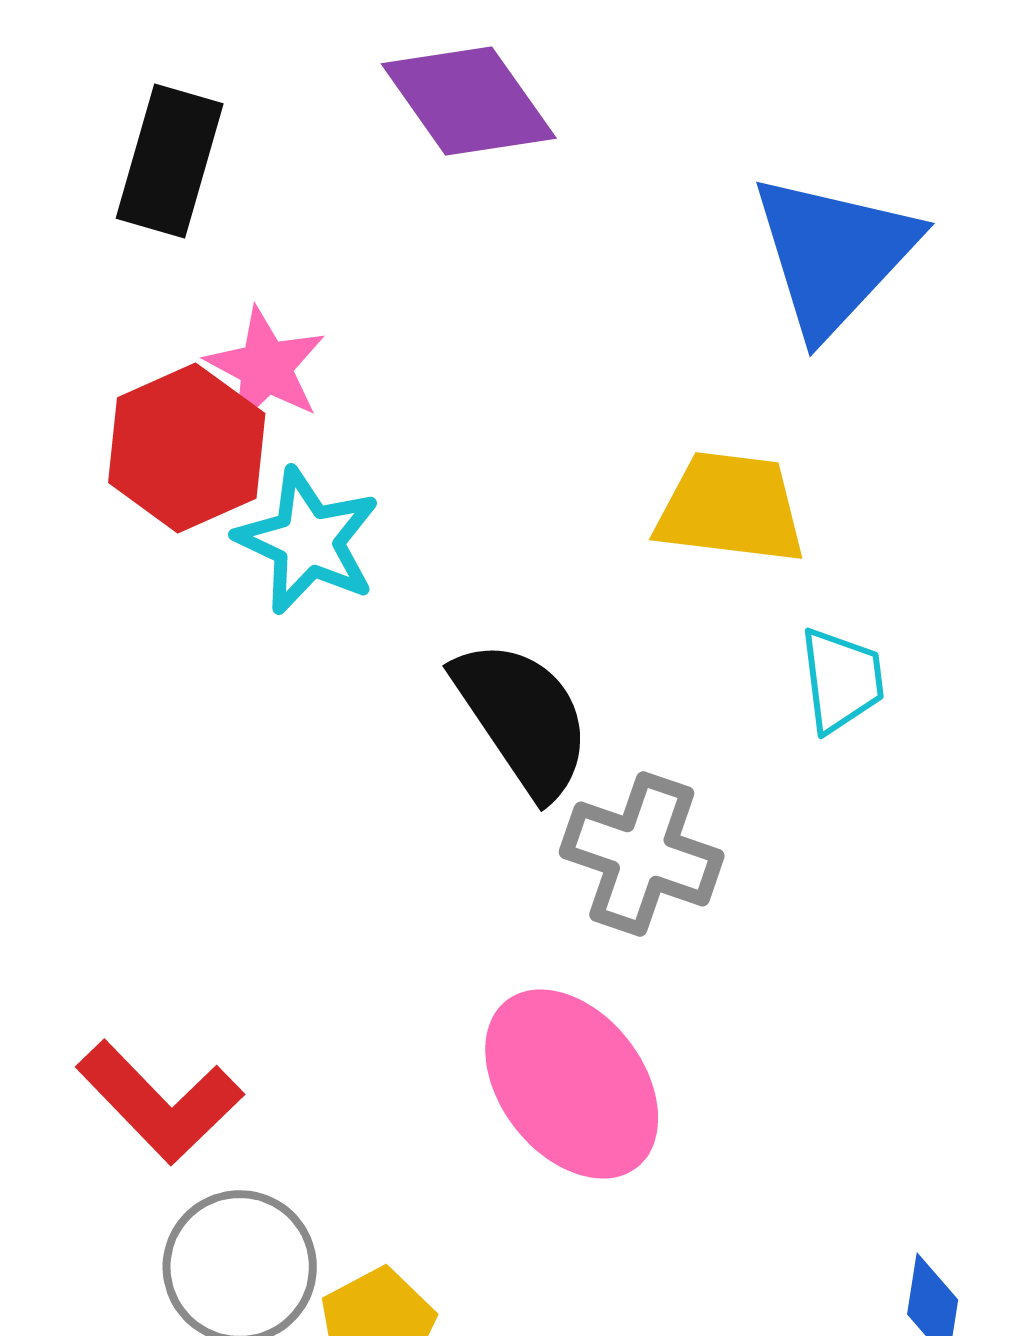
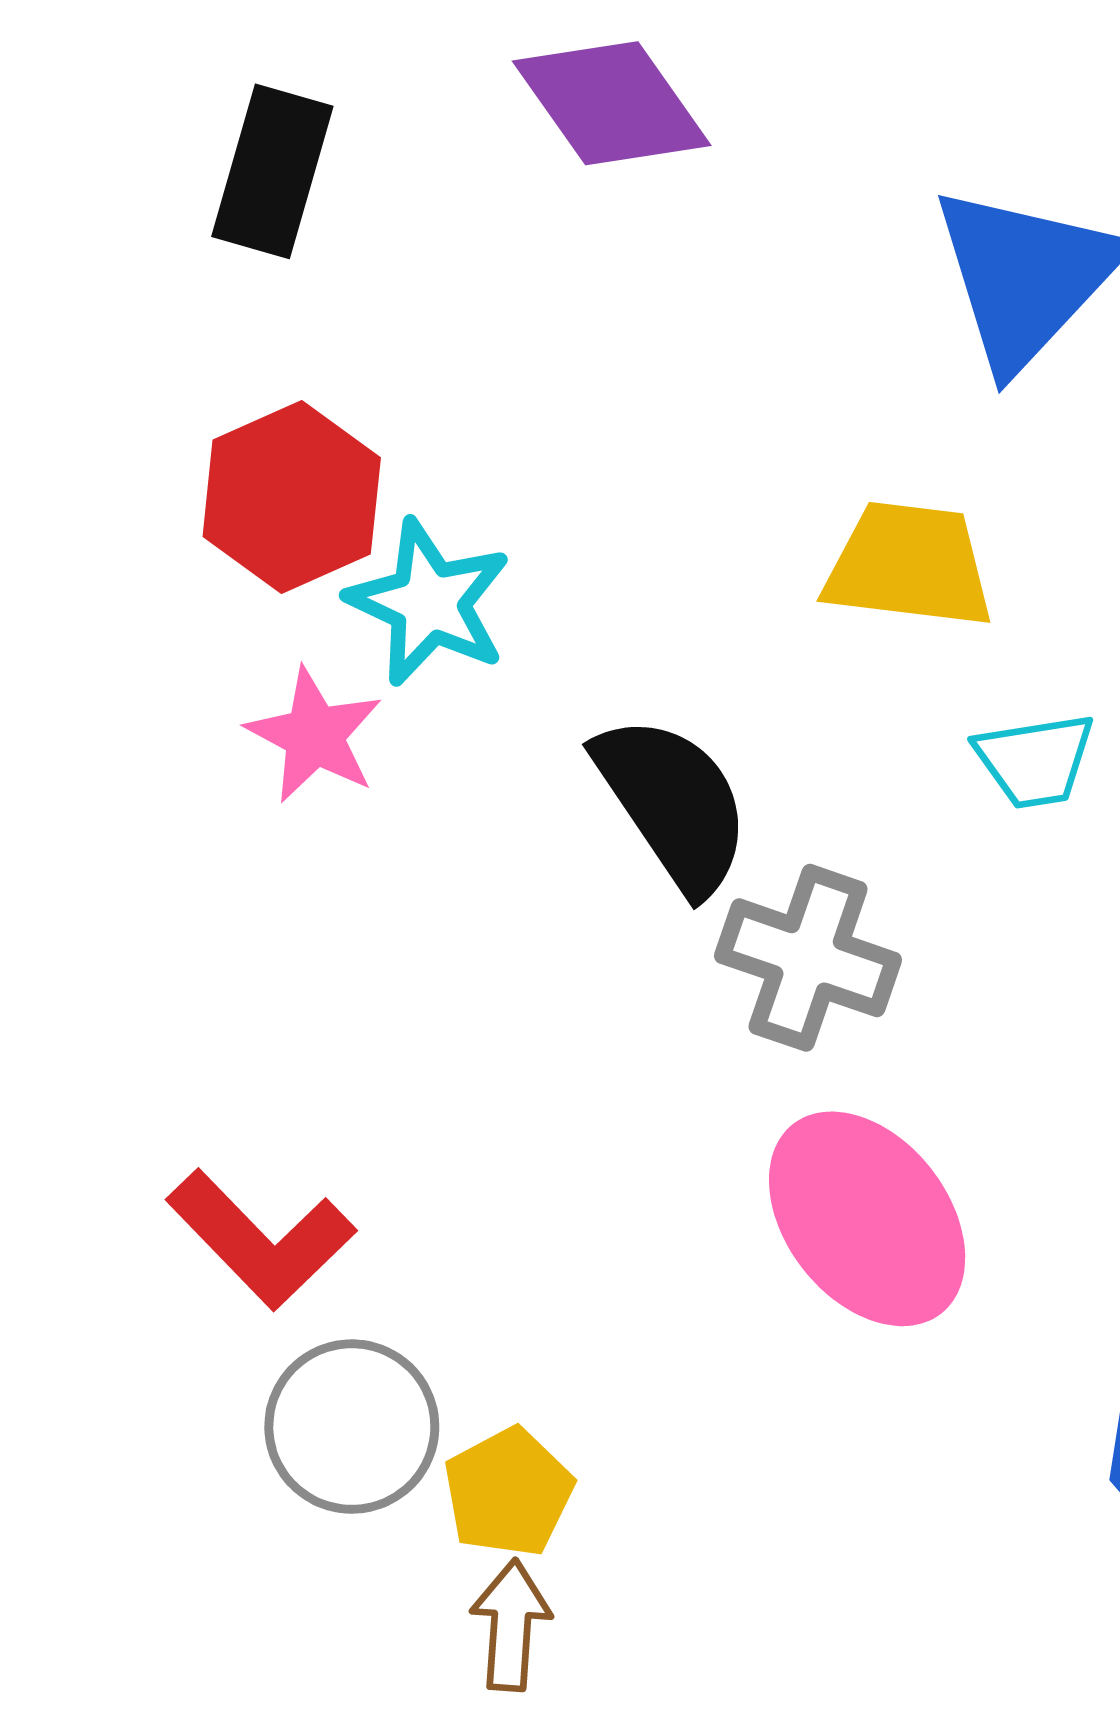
pink star: (266, 367) -> (314, 735), moved
cyan trapezoid: (842, 680) -> (1035, 760), turned 88
pink ellipse: (572, 1084) -> (867, 1219), moved

